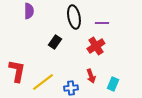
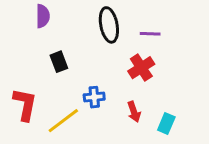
black rectangle: (55, 42) -> (59, 62), moved, turned -56
blue cross: (71, 88) -> (94, 97), moved

